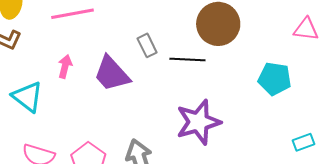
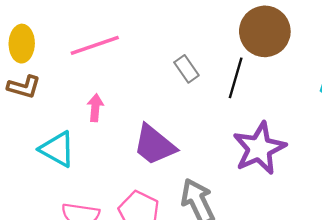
black line: (187, 59) -> (236, 78), turned -68
purple trapezoid: (112, 74) -> (154, 145), moved

